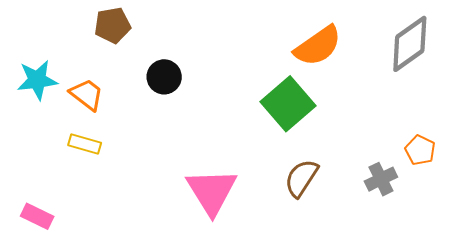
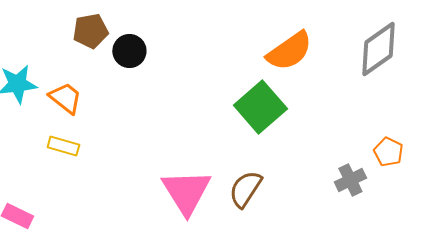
black circle: (164, 77) -> (129, 51), moved
brown semicircle: (301, 178) -> (245, 189), moved

